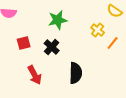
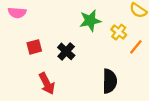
green star: (58, 20) -> (90, 21), moved
black semicircle: (76, 73) -> (110, 81), moved

